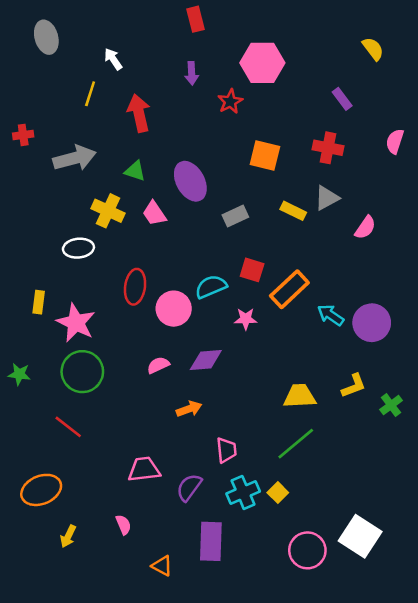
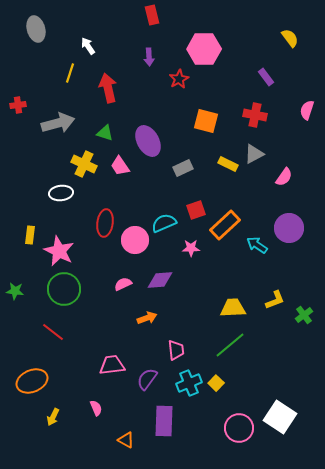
red square: (252, 270) -> (196, 210), turned -36
purple circle: (372, 323) -> (289, 228), moved

